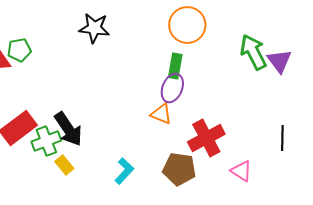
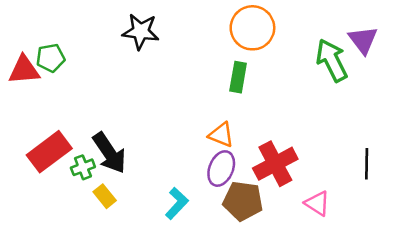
purple triangle: (279, 61) -> (363, 40), moved
purple ellipse: (172, 88) -> (221, 169), moved
green cross: (46, 141) -> (83, 167), size x0.7

